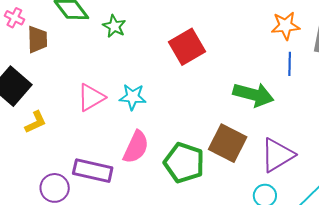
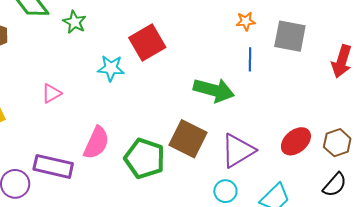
orange star: (285, 26) -> (246, 21), size x0.7
cyan star: (133, 97) -> (111, 68), moved
pink triangle: (91, 98) -> (51, 93), size x0.7

